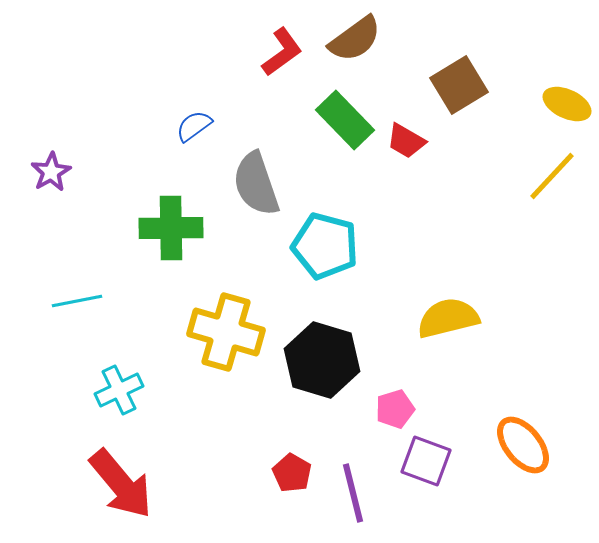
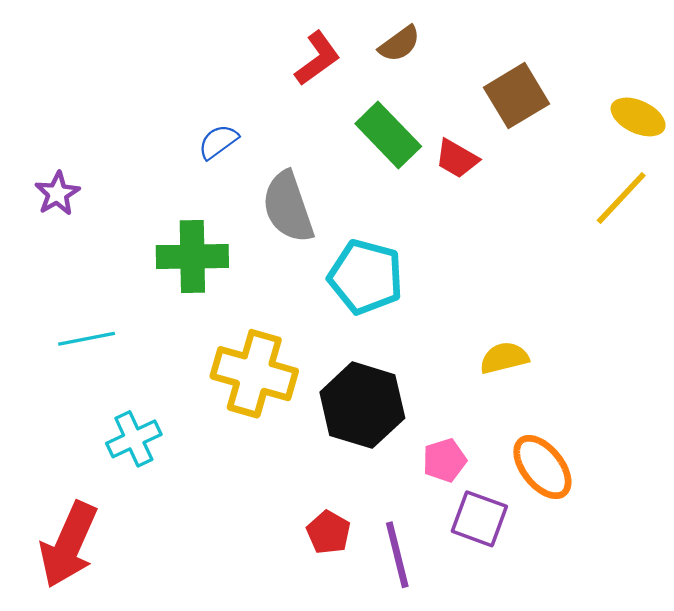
brown semicircle: (355, 39) -> (399, 44), size x0.7
yellow semicircle: (448, 318) -> (504, 358), size x0.7
orange ellipse: (523, 445) -> (542, 467), moved
red arrow: (121, 484) -> (69, 545), moved, turned 64

